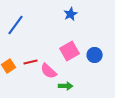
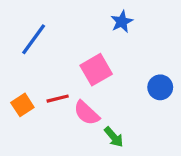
pink square: (70, 51) -> (96, 70), moved
green arrow: (66, 86) -> (114, 137), turned 48

